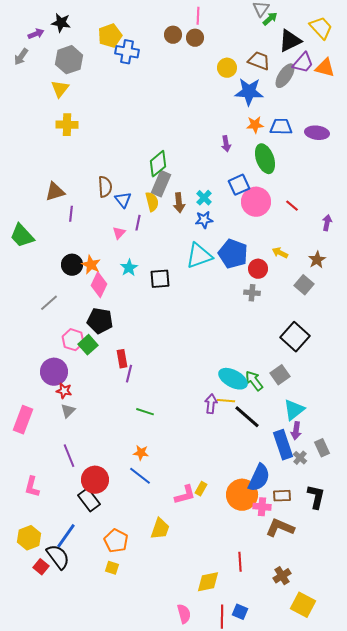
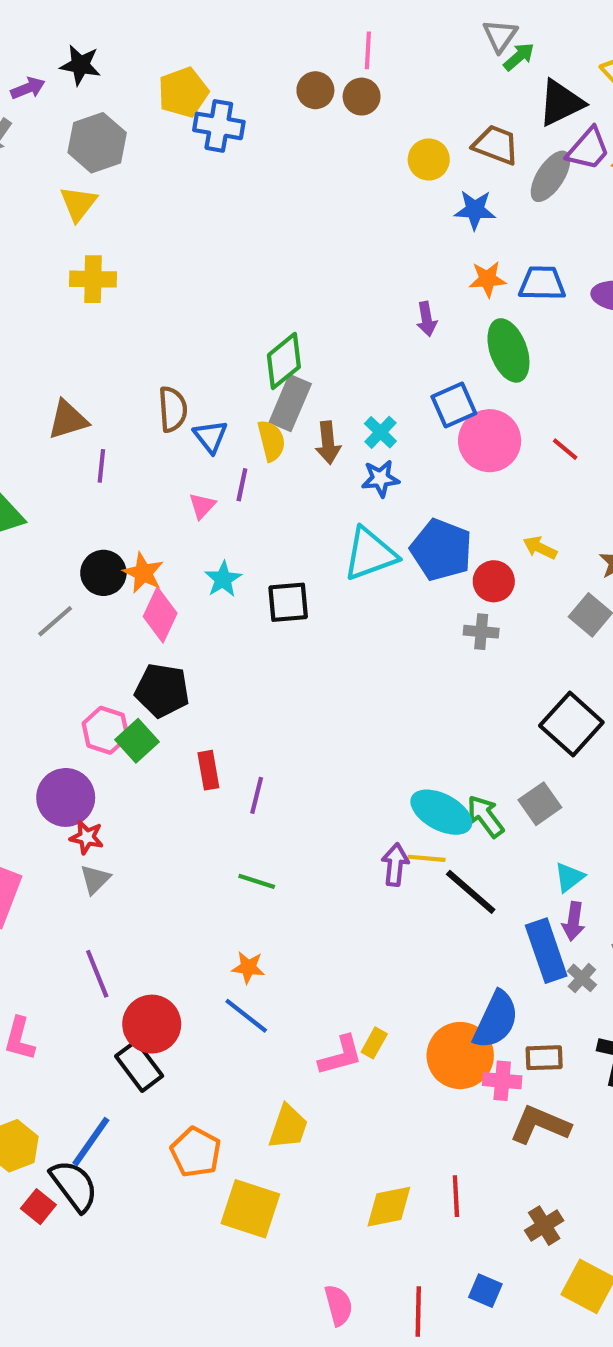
blue star: (249, 92) -> (475, 210), size x0.7
gray line: (49, 303) -> (55, 621), moved
purple line: (129, 374) -> (257, 795), moved
cyan triangle: (294, 410) -> (569, 877), size x0.7
yellow square: (112, 568) -> (250, 1209), moved, size x2.0
yellow diamond: (208, 582) -> (389, 1207), moved
blue square: (240, 612) -> (485, 1291), moved

